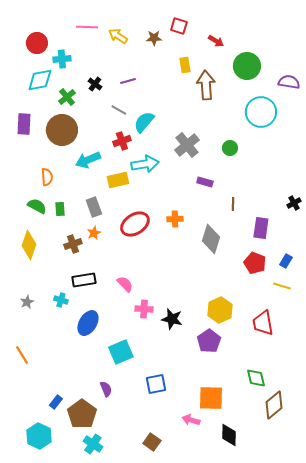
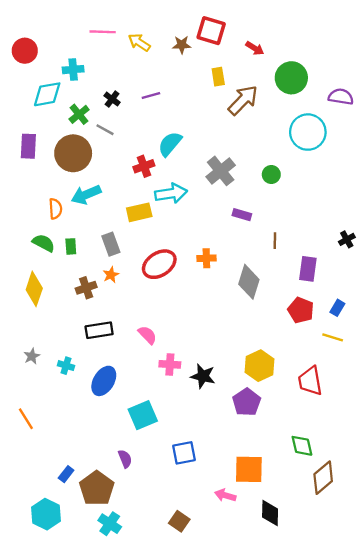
red square: (179, 26) -> (211, 31), size x1.4
red circle: (37, 43) -> (25, 51), moved
brown arrow: (206, 85) -> (243, 100), turned 48
gray line: (119, 110) -> (105, 130), moved
cyan arrow: (88, 160) -> (86, 195), moved
cyan cross: (61, 300) -> (66, 366), moved

